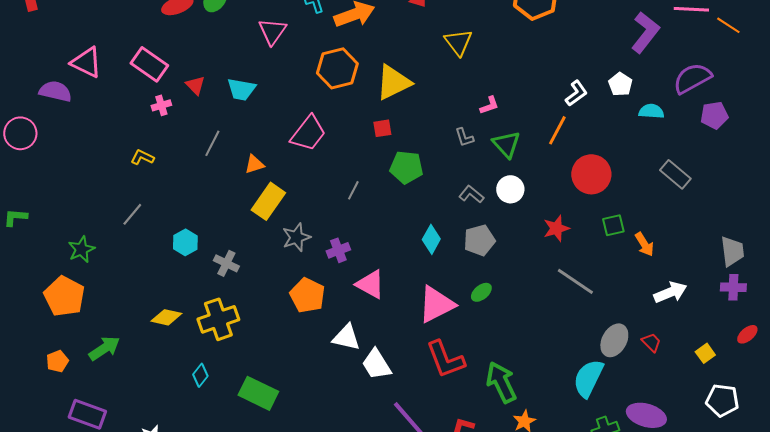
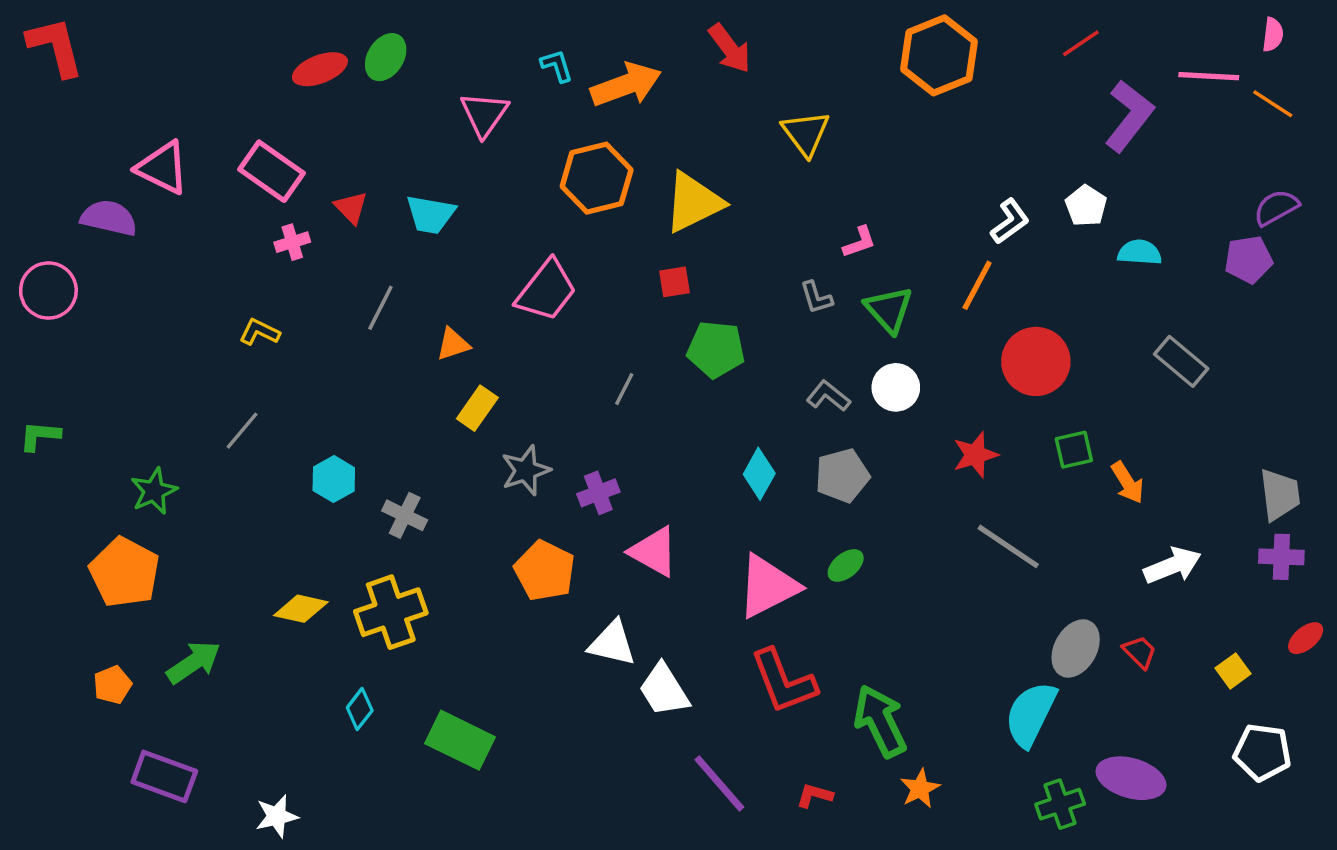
purple semicircle: (692, 78) -> (1276, 208), moved, size x0.7
yellow rectangle: (268, 201) -> (477, 408), size x0.7

